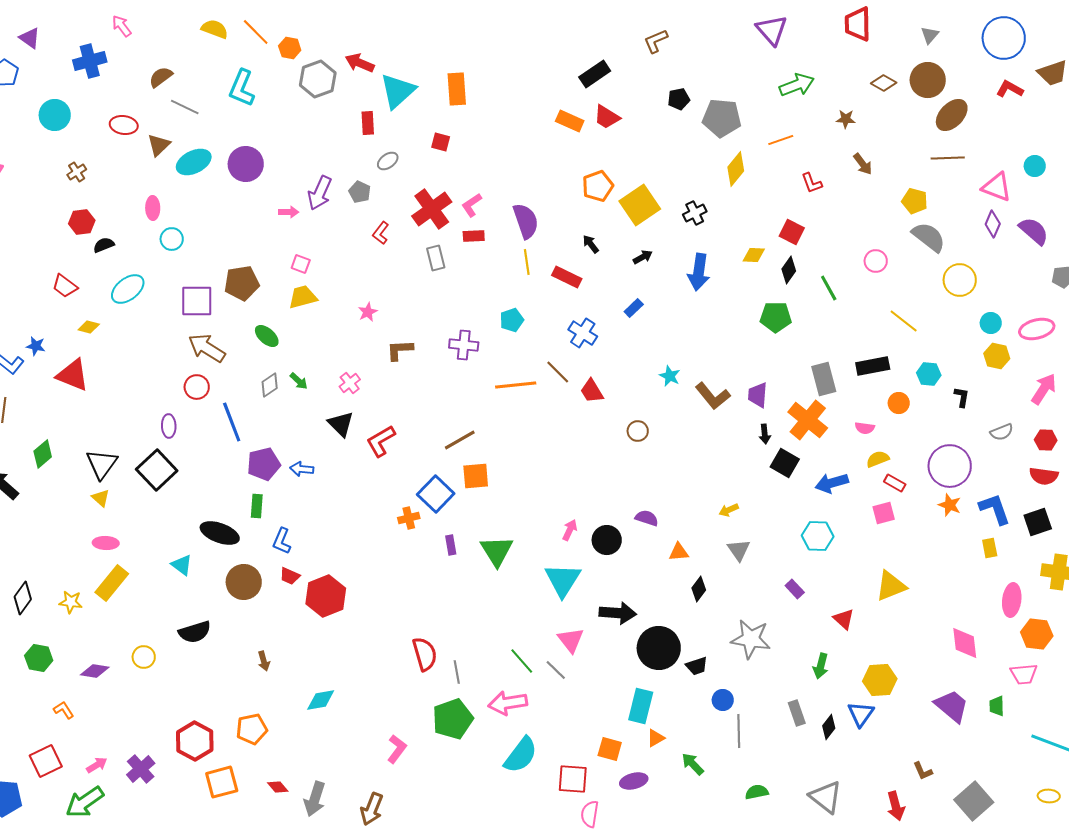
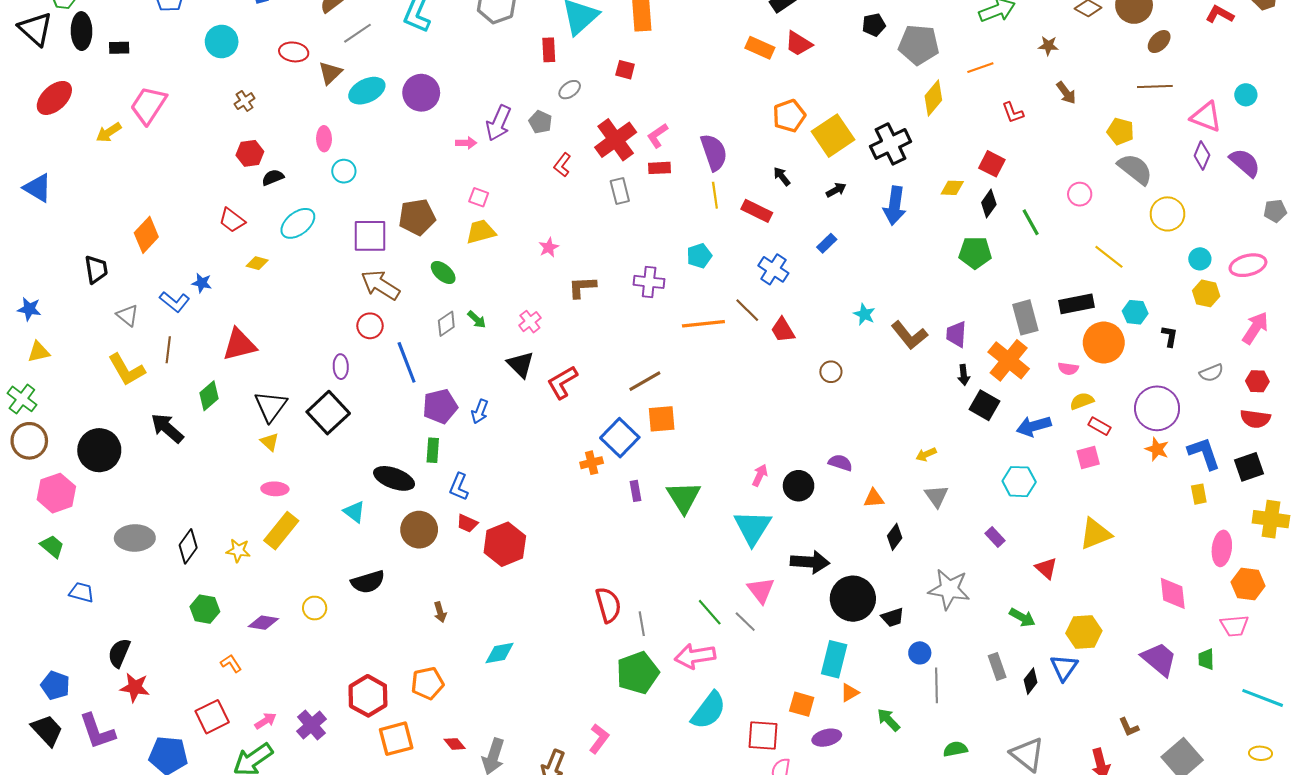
gray line: (185, 107) -> (357, 33), turned -60
brown ellipse: (952, 115) -> (1159, 42), size x0.7
black cross: (695, 213) -> (891, 144), size x1.6
red triangle: (73, 375) -> (239, 345), moved, turned -36
orange circle: (899, 403) -> (1104, 343), size x1.8
blue arrow: (302, 469) -> (480, 412), turned -75
green arrow: (821, 666) -> (1022, 617), turned -75
pink L-shape: (397, 749) -> (599, 739), moved

